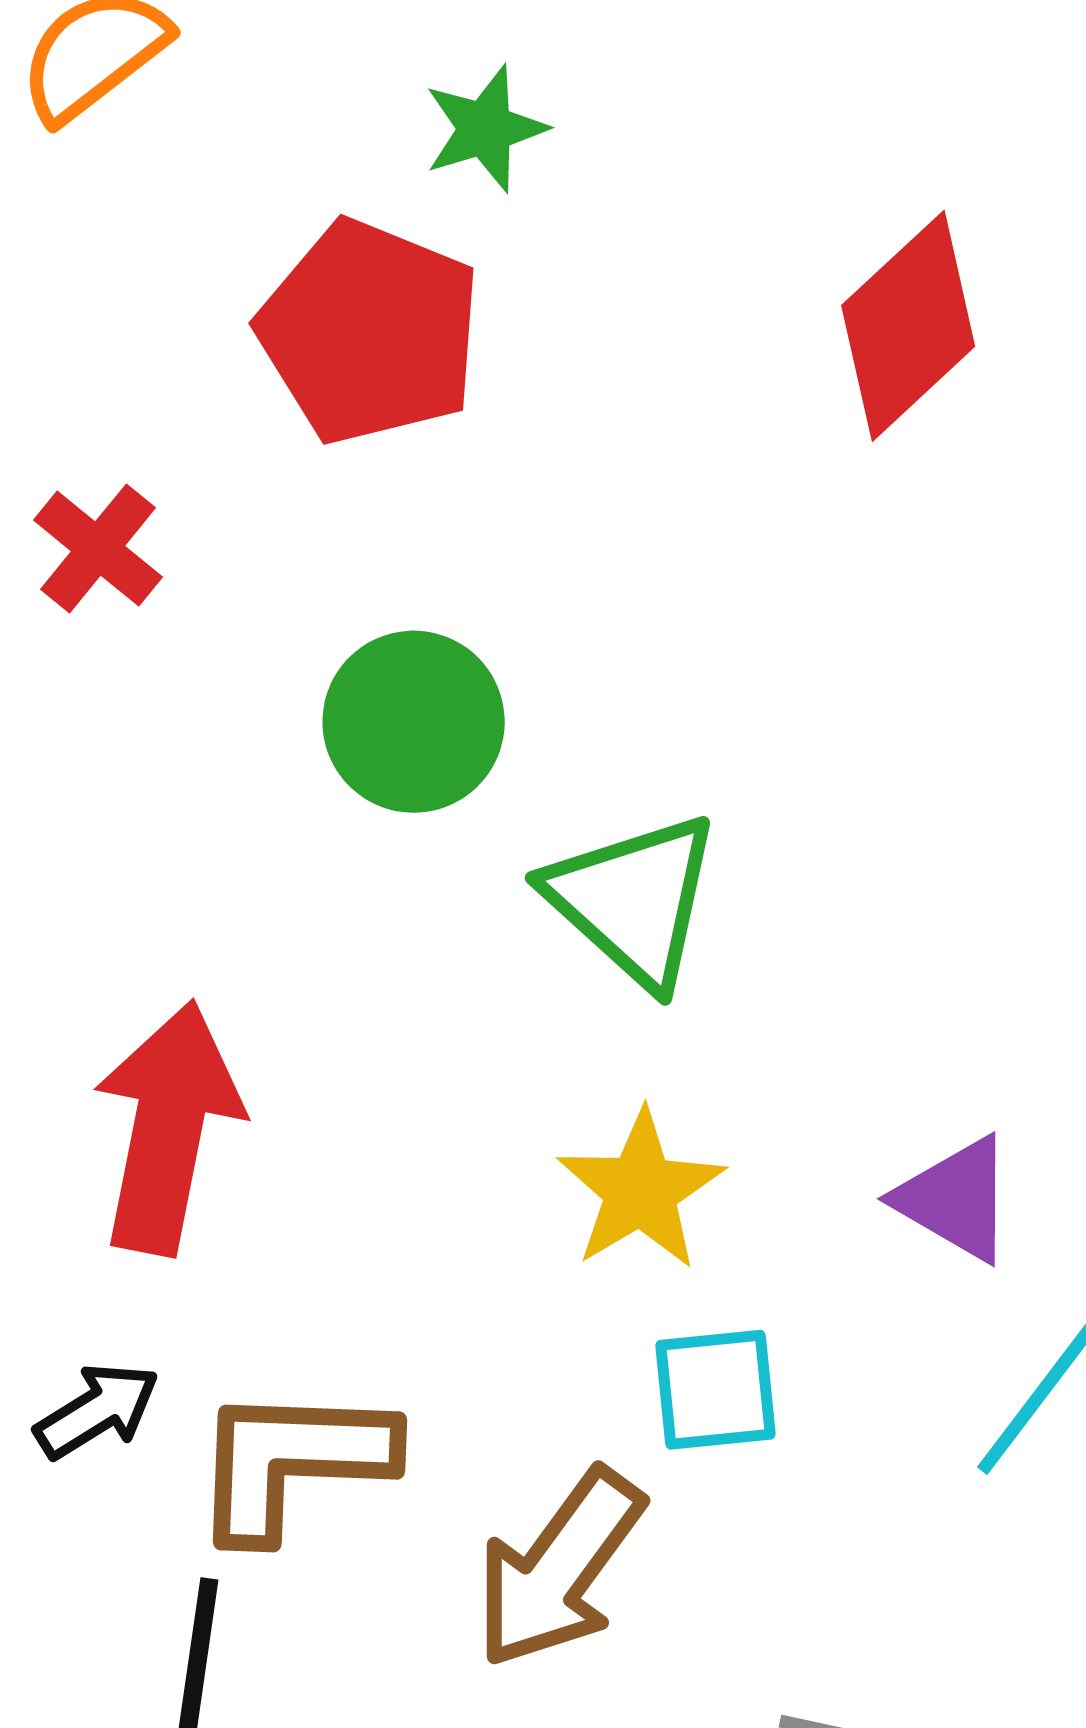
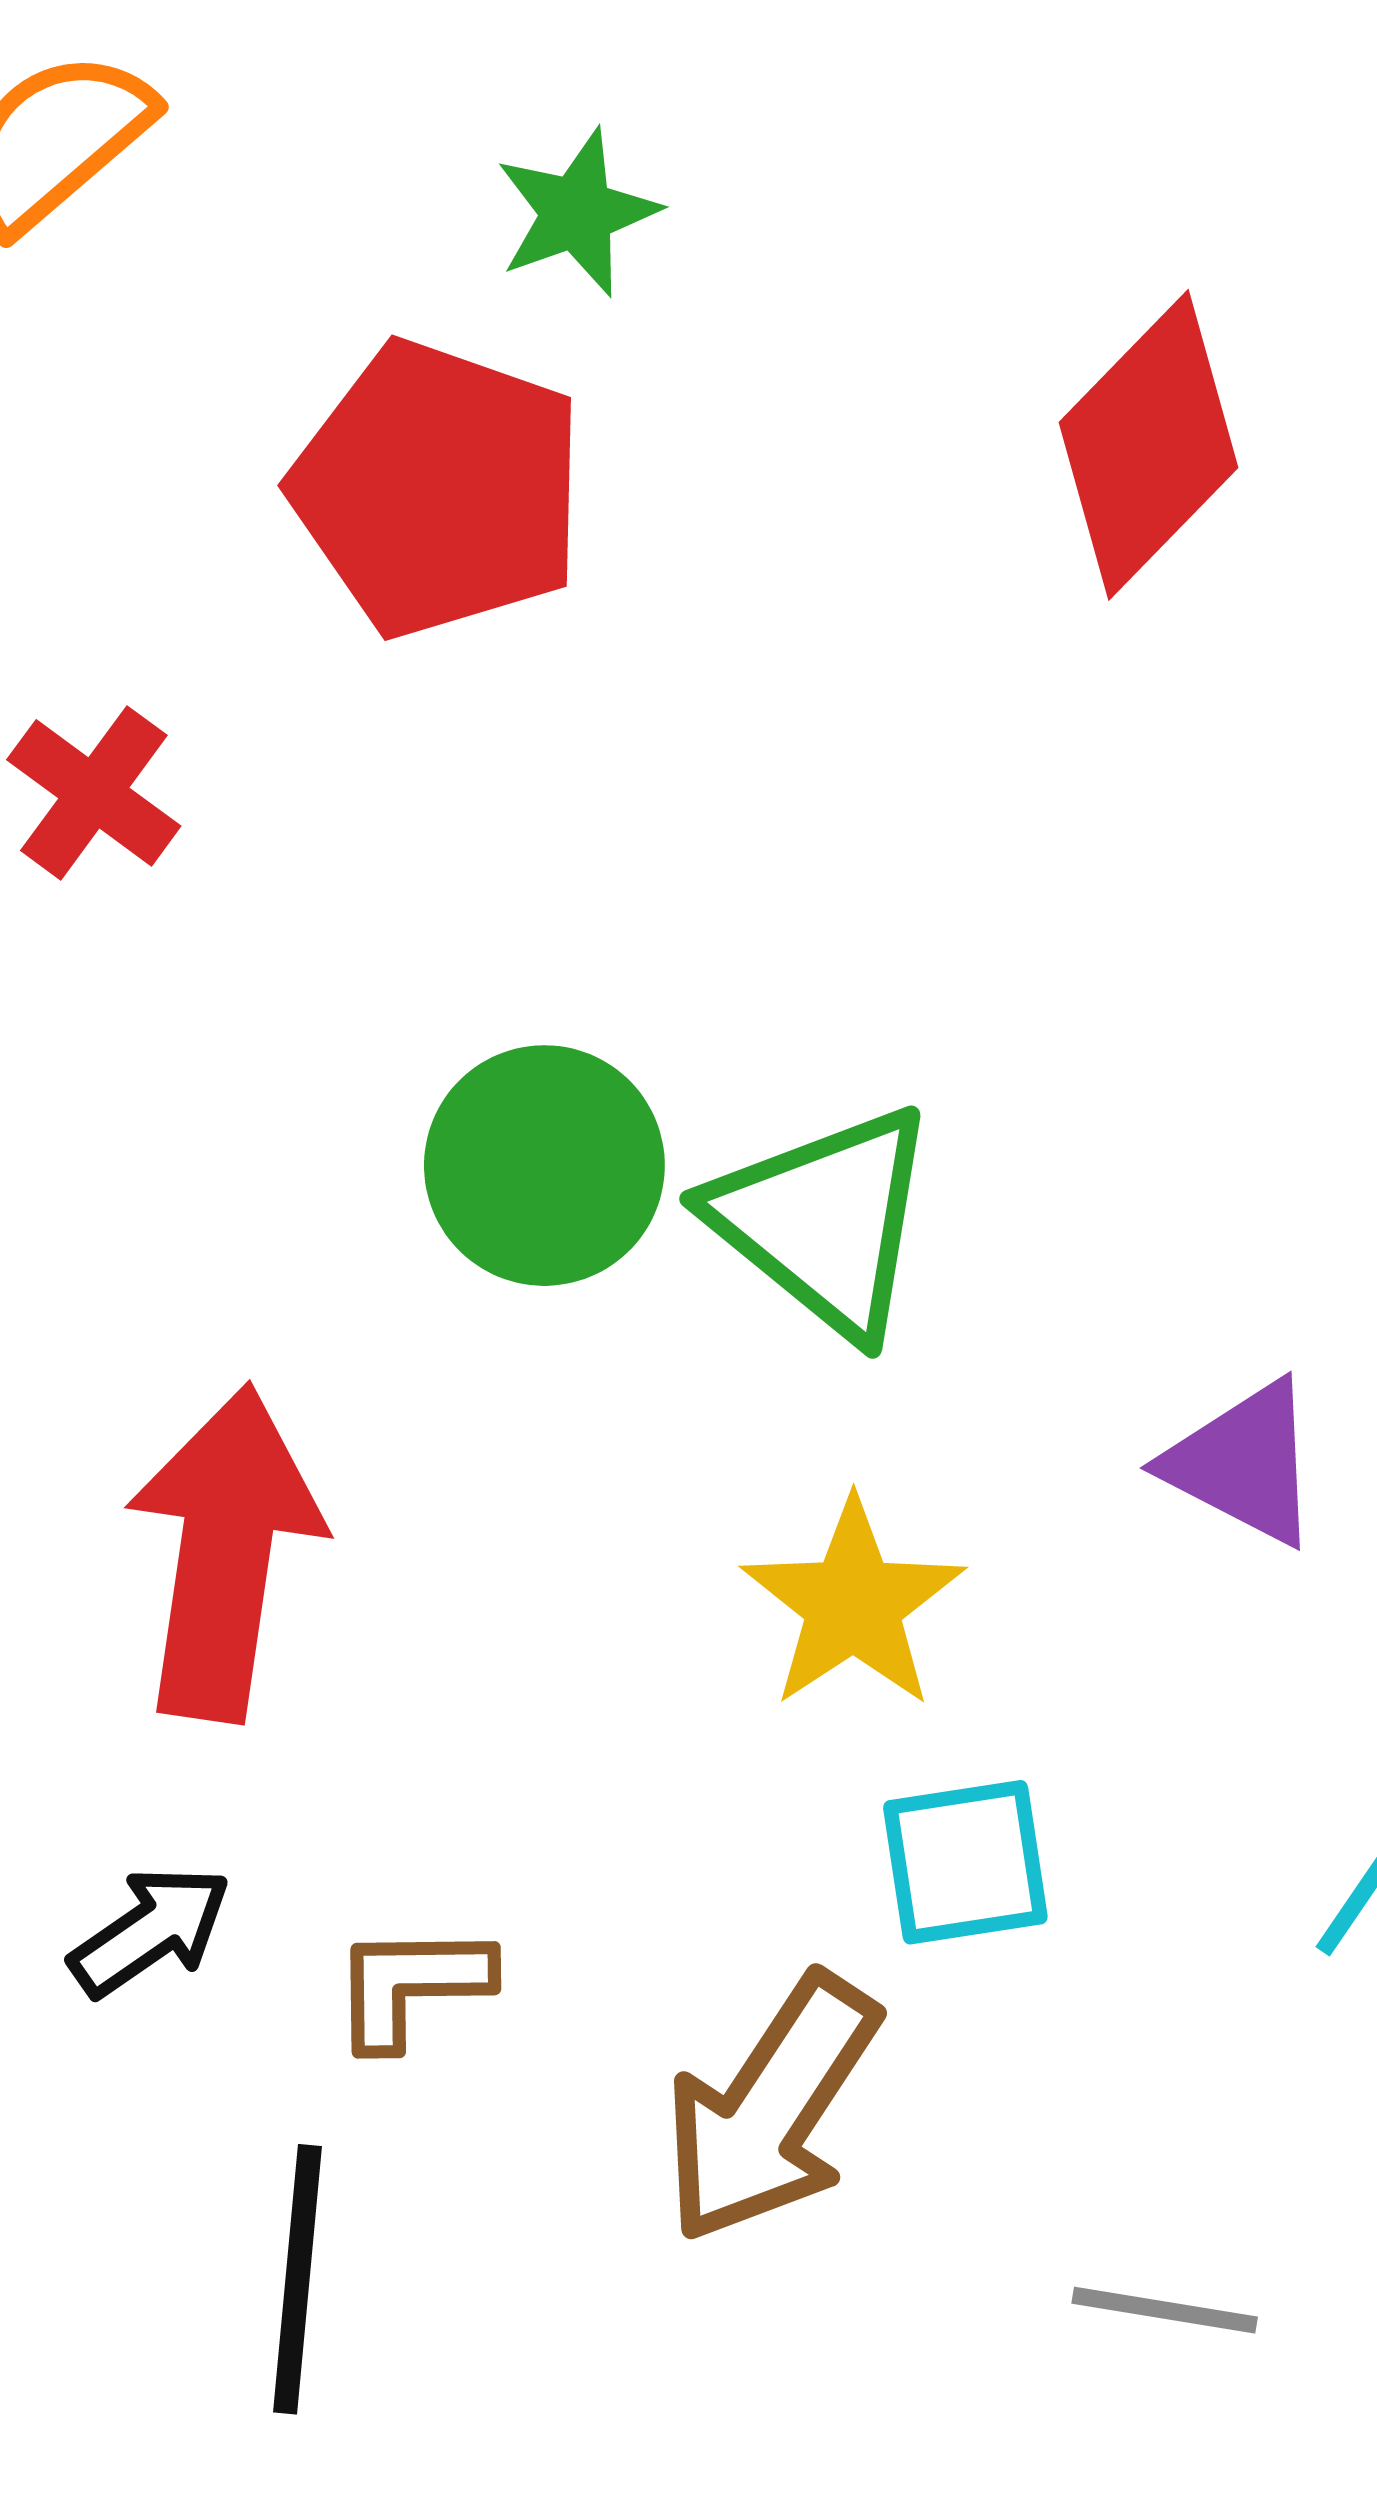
green circle: (414, 722) -> (544, 1166), moved
purple triangle: (955, 1199) -> (1244, 1463), moved
brown L-shape: (292, 1461) -> (411, 1985), size x0.6

